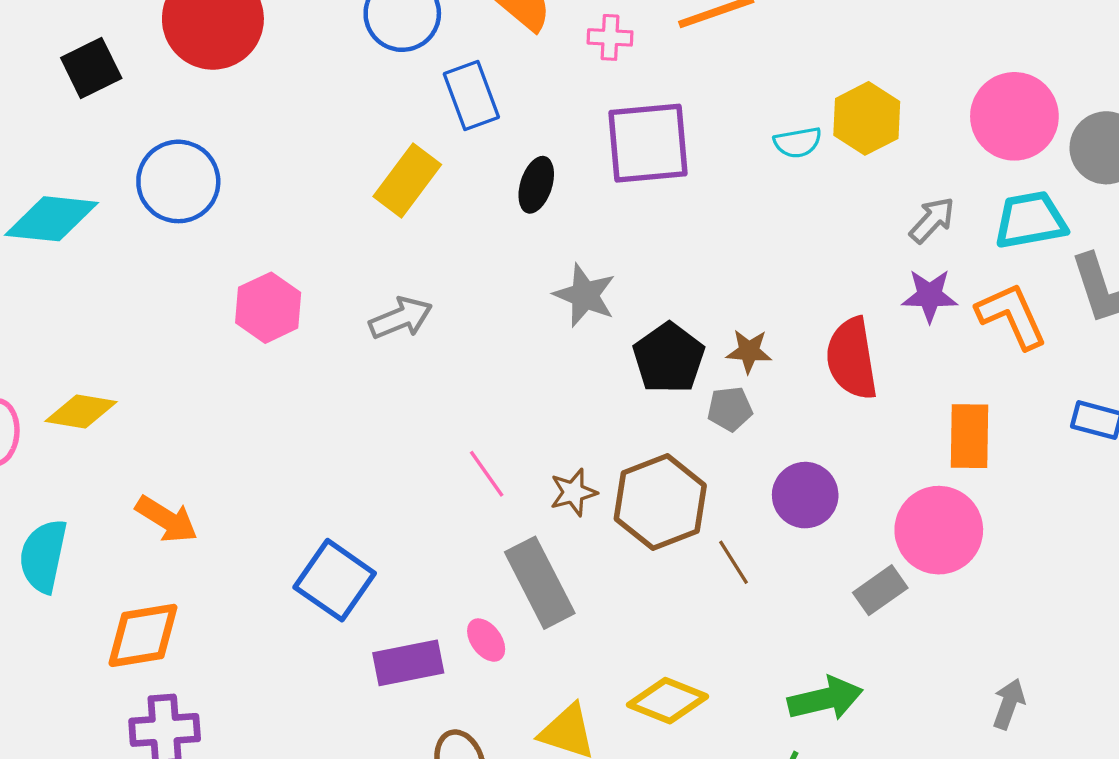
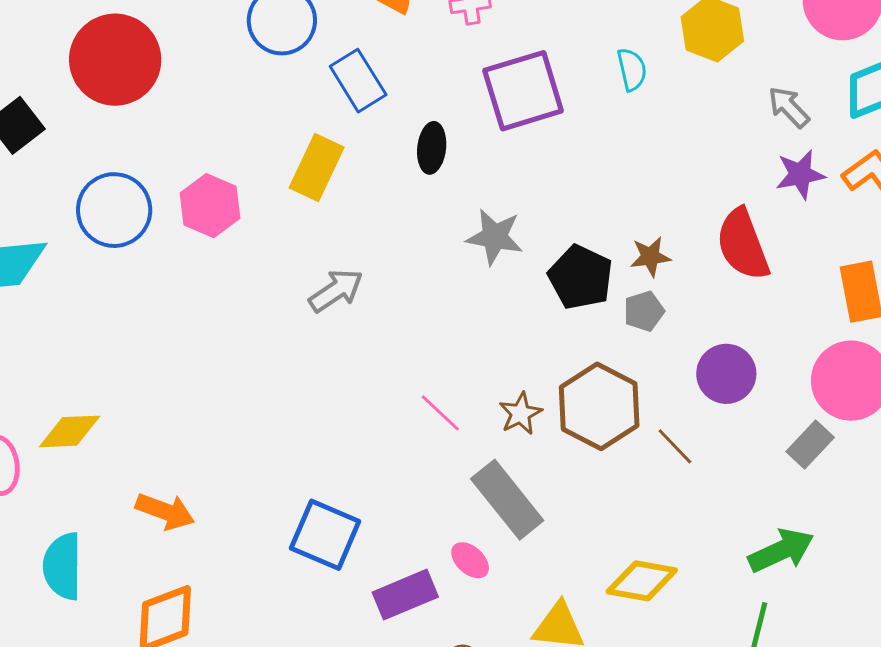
cyan semicircle: (798, 142) -> (632, 69), moved, turned -81
gray arrow: (932, 220) -> (789, 107), turned -75
pink hexagon: (268, 308) -> (210, 206), moved

